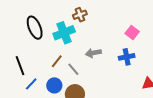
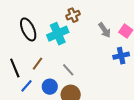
gray arrow: (93, 53) -> (105, 30), moved, turned -112
brown line: (57, 61) -> (38, 64), moved

